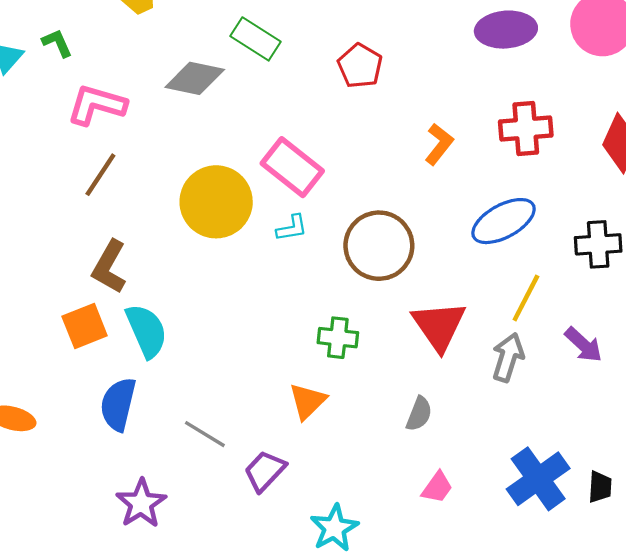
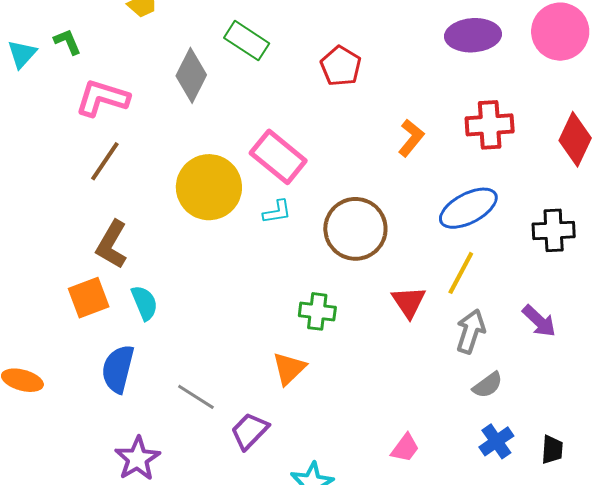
gray diamond: (195, 78) -> (191, 75), turned -76
yellow line: (526, 298) -> (461, 273), moved
red triangle: (439, 326) -> (409, 302), size x0.7
cyan semicircle: (147, 331) -> (144, 303), size x0.7
gray semicircle: (419, 414) -> (488, 385), moved, turned 32
blue cross: (538, 479) -> (496, 441), size x0.6

